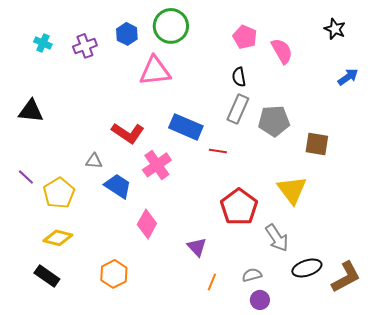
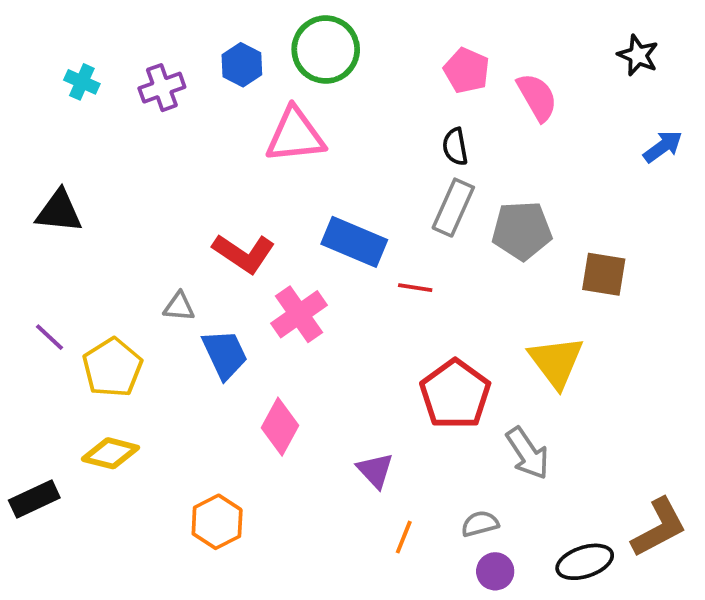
blue trapezoid: (118, 186) -> (225, 354), turned 32
black ellipse: (307, 268) -> (585, 562), moved
black rectangle: (47, 276) -> (34, 499), moved, turned -60

